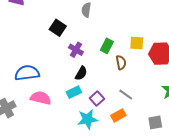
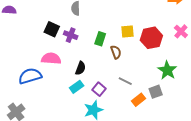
purple cross: (76, 50) -> (71, 35), moved
pink semicircle: (41, 98) -> (51, 59), moved
orange rectangle: (118, 115) -> (138, 100), moved
gray square: (155, 122) -> (156, 92), moved

